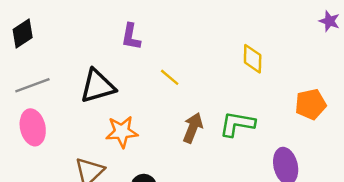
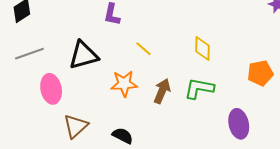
yellow diamond: (253, 59) -> (203, 48), moved
pink ellipse: (33, 127) -> (51, 89), moved
orange star: (122, 132) -> (124, 84), moved

